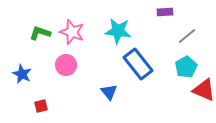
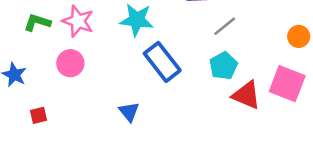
blue triangle: (109, 92) -> (129, 112), moved

